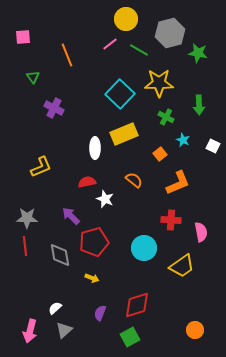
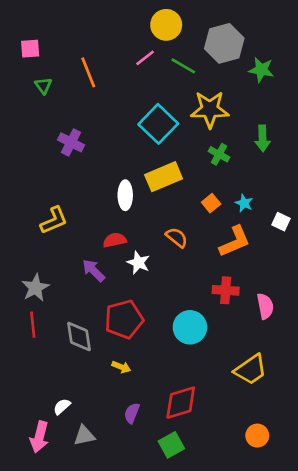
green triangle: (33, 77) -> (43, 86), moved
cyan star: (183, 140) -> (244, 203), moved
white square: (213, 146) -> (281, 222), moved
purple arrow: (71, 216) -> (94, 270), moved
gray star: (27, 218) -> (35, 288), turned -30
yellow trapezoid: (182, 266) -> (251, 370), moved
white semicircle: (55, 308) -> (62, 407), moved
gray triangle: (64, 330) -> (84, 436), turned 30

